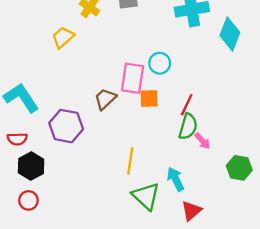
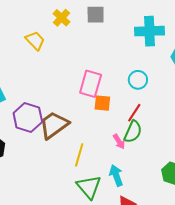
yellow trapezoid: (63, 37) -> (35, 41), turned 80
cyan circle: (160, 63) -> (138, 80), moved
brown trapezoid: (105, 99) -> (54, 125), moved, size x1.5
pink arrow: (202, 141) -> (119, 141), moved

